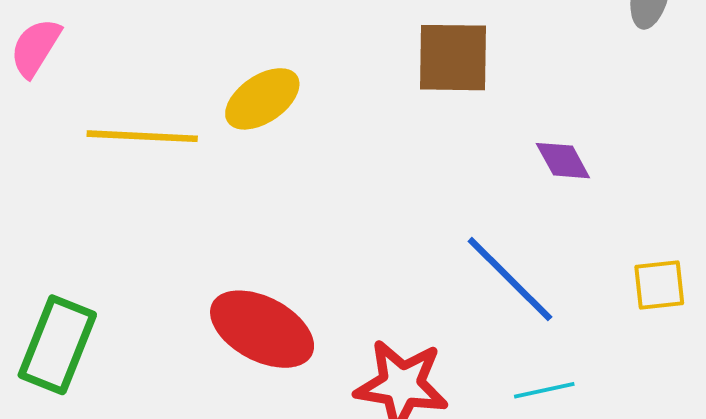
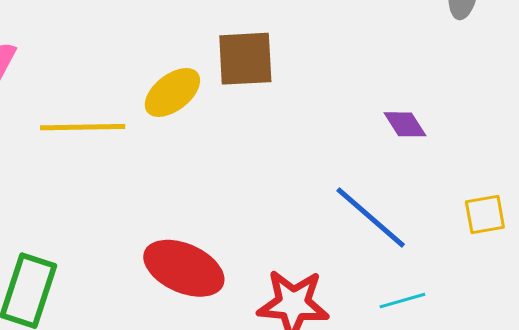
brown square: (453, 58) -> (245, 59), moved

